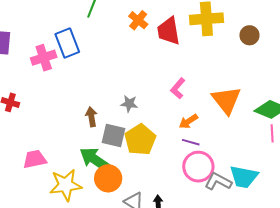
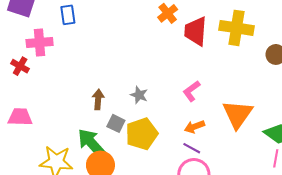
blue rectangle: (67, 43) -> (68, 15), moved, size x0.7
pink cross: (44, 58) -> (40, 42), moved
gray square: (114, 136) -> (116, 123), size x0.7
pink trapezoid: (35, 159) -> (20, 117), moved

